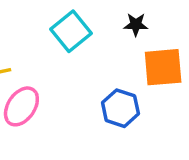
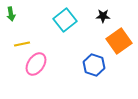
orange square: (163, 67) -> (119, 41), turned -30

